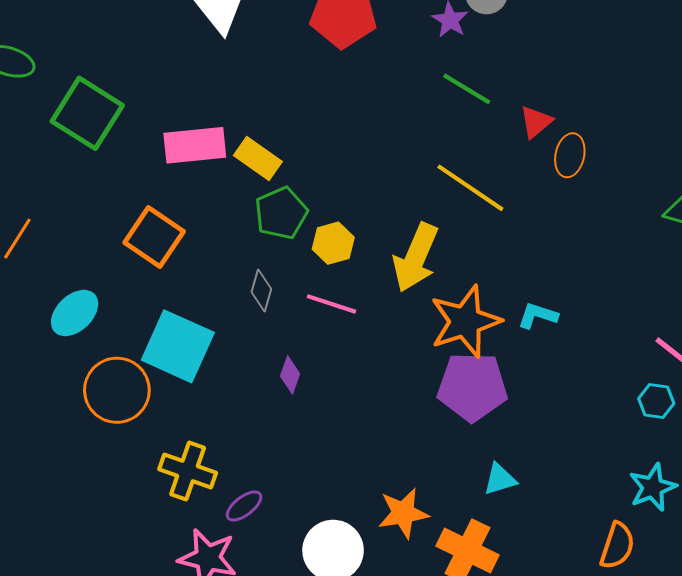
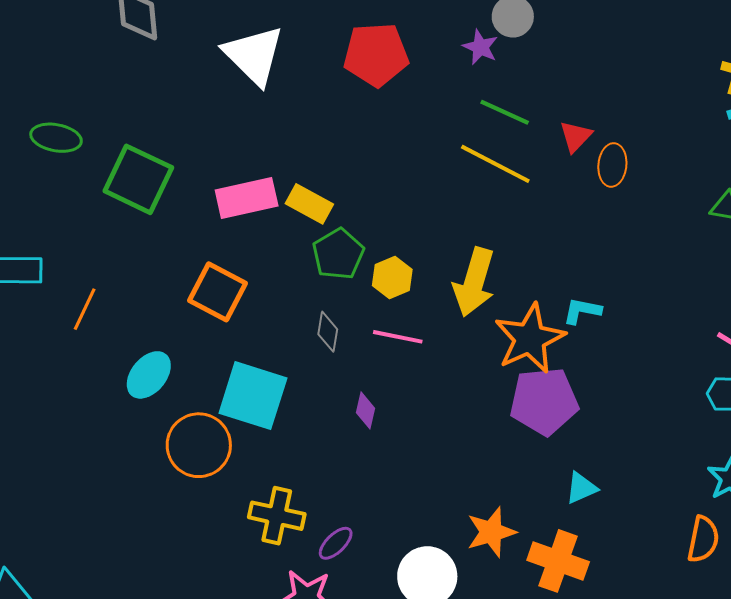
yellow line: (470, 188) -> (495, 164), moved
cyan L-shape: (538, 316) -> (582, 311), moved

